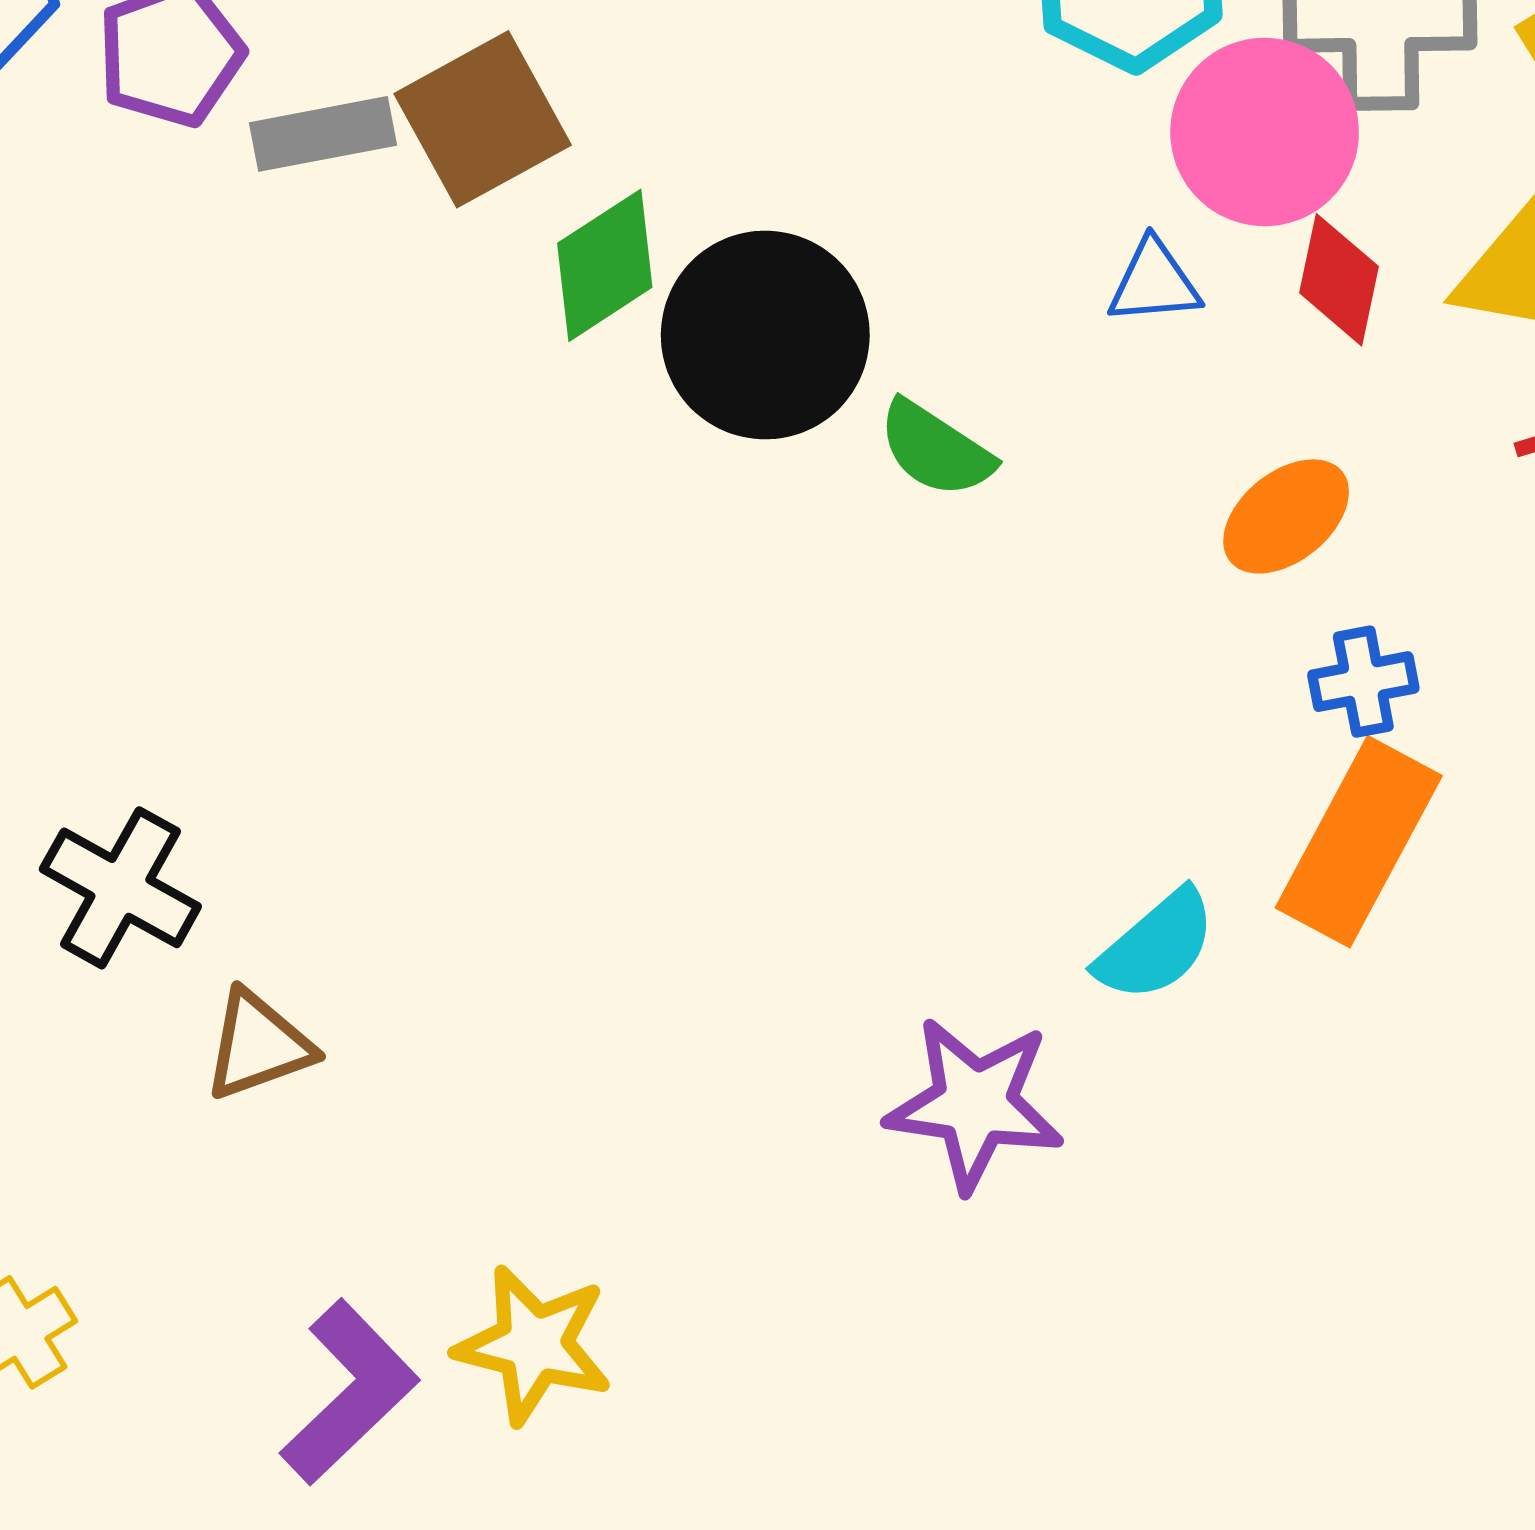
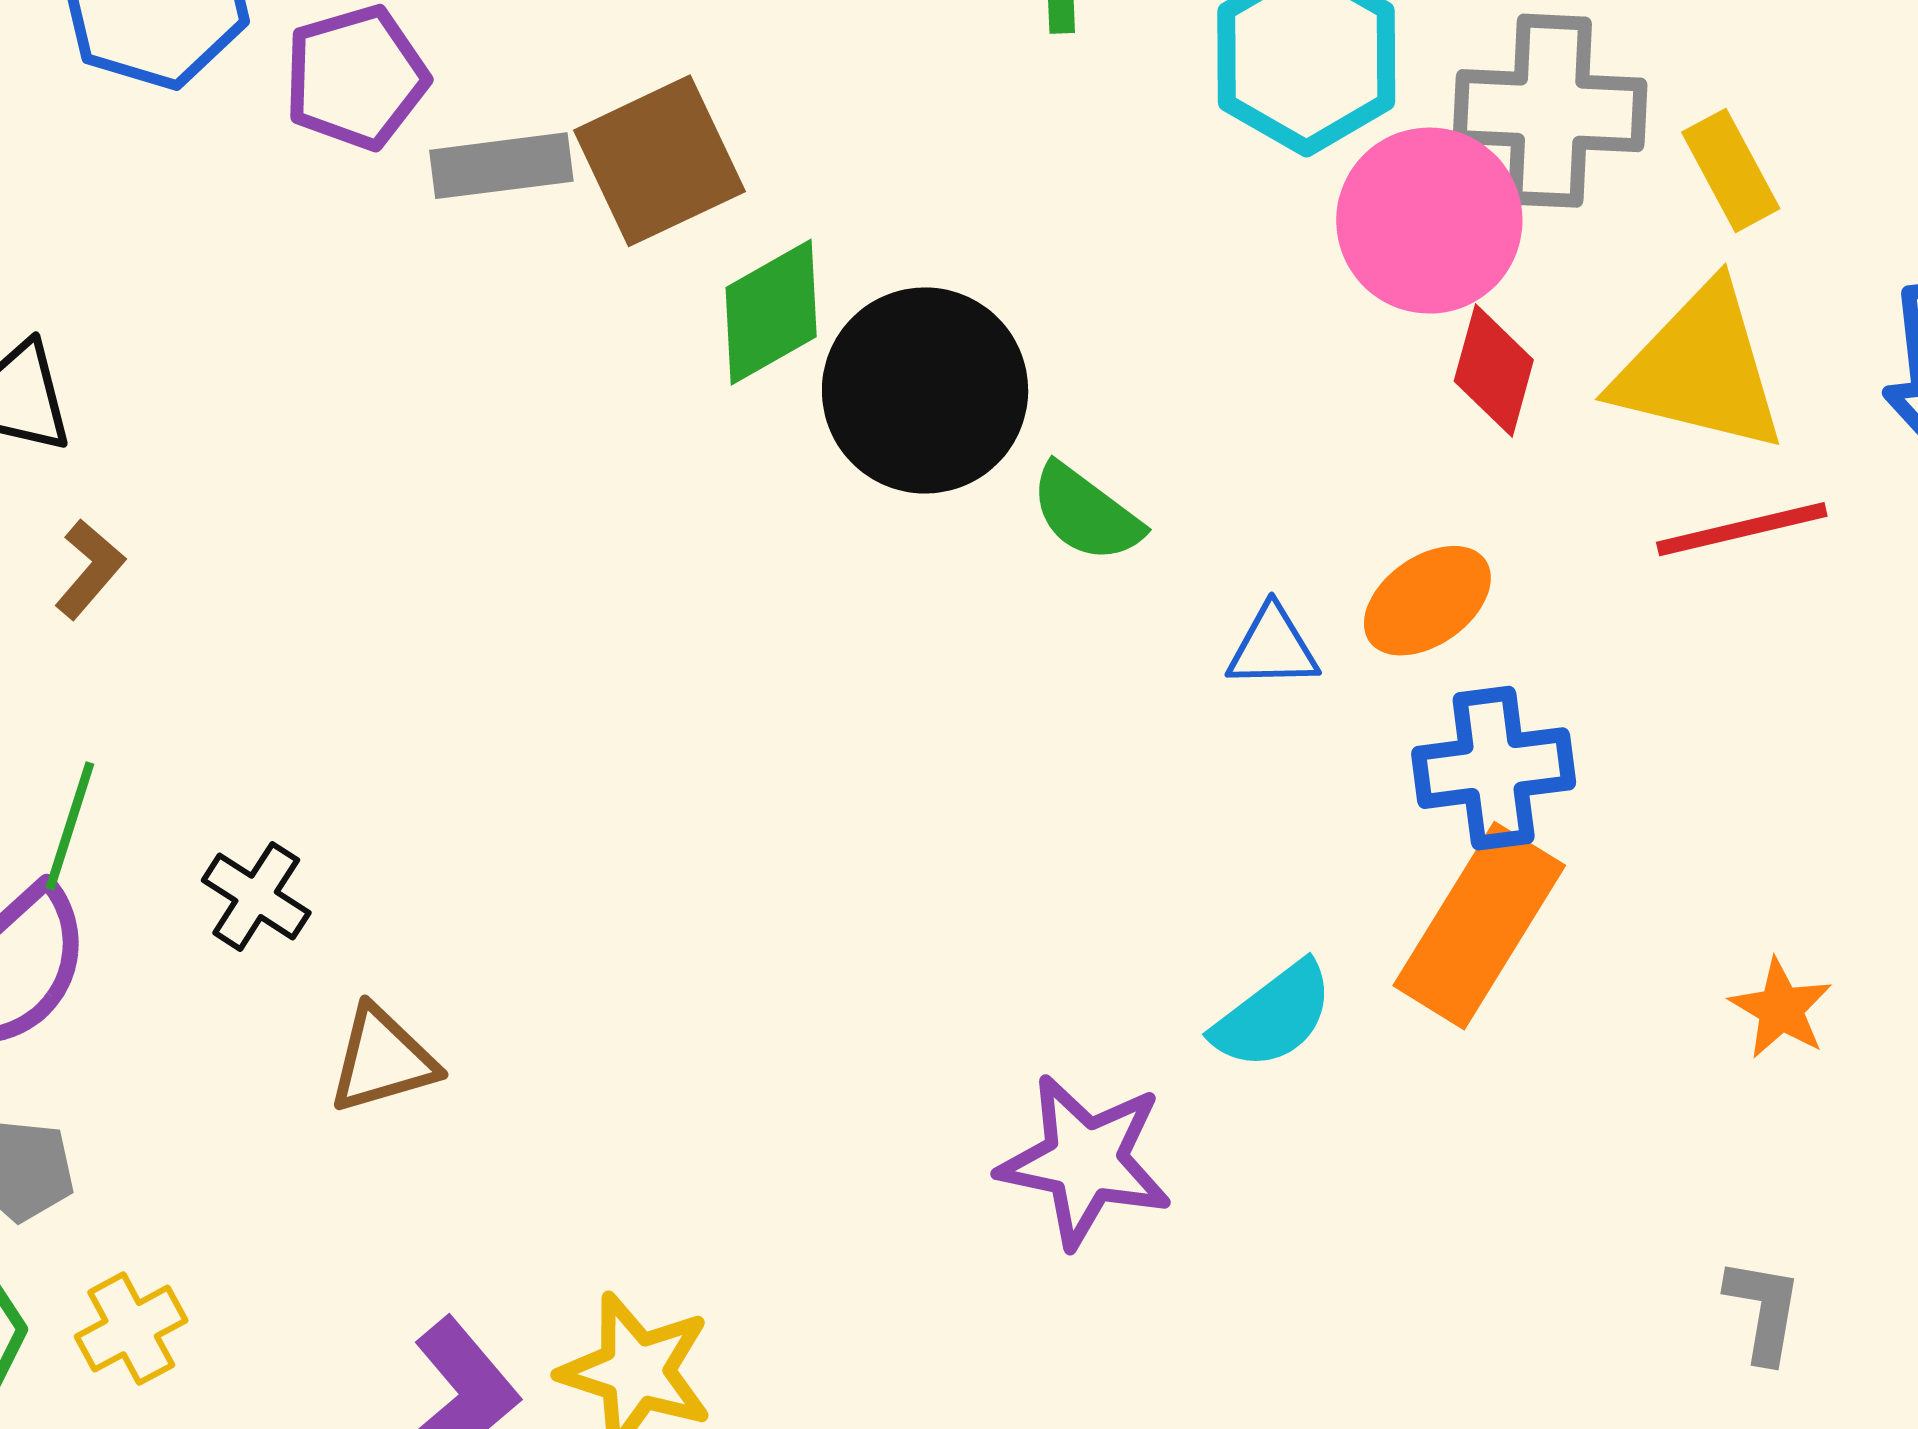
blue triangle: (1154, 282) -> (1273, 647), moved
blue cross: (1363, 682) -> (1494, 768), size x1.5
black cross: (120, 888) -> (256, 896), size x0.7

